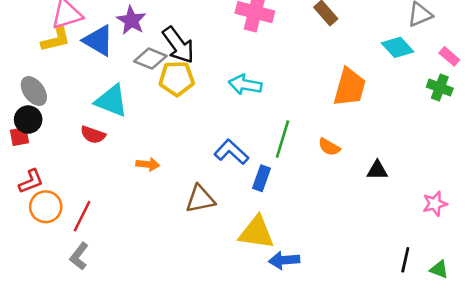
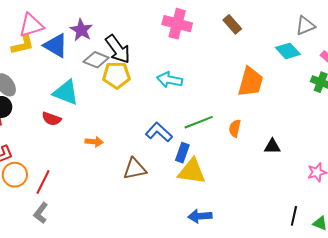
green line: (282, 139) -> (199, 122), turned 52
orange semicircle: (329, 147) -> (235, 128), turned 72
yellow triangle: (256, 233) -> (192, 171), moved

